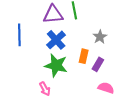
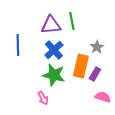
orange rectangle: (84, 56) -> (81, 66), size x1.6

